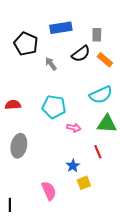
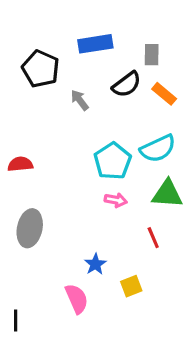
cyan pentagon: (54, 107) -> (113, 161), moved, turned 30
blue star: (73, 166) -> (95, 264), moved

